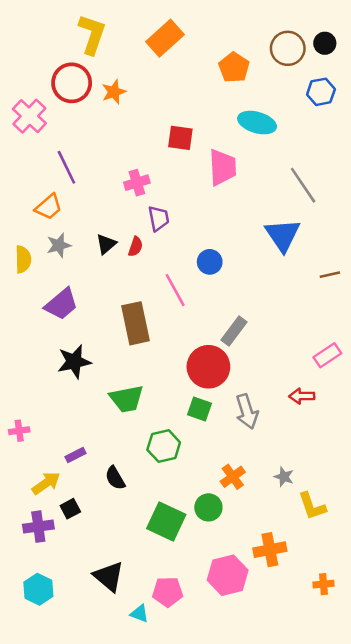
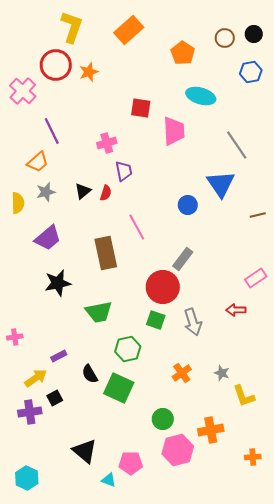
brown circle: (288, 48) -> (225, 38), size x0.7
blue circle: (210, 262) -> (188, 205), moved
green circle: (208, 507) -> (163, 419), moved
green square: (166, 521) -> (119, 388), moved
cyan hexagon: (38, 589) -> (27, 478), moved

